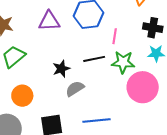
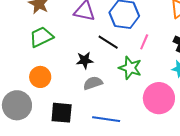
black line: (94, 59) -> (108, 42), moved, turned 30
green star: (123, 62) -> (130, 68), moved

